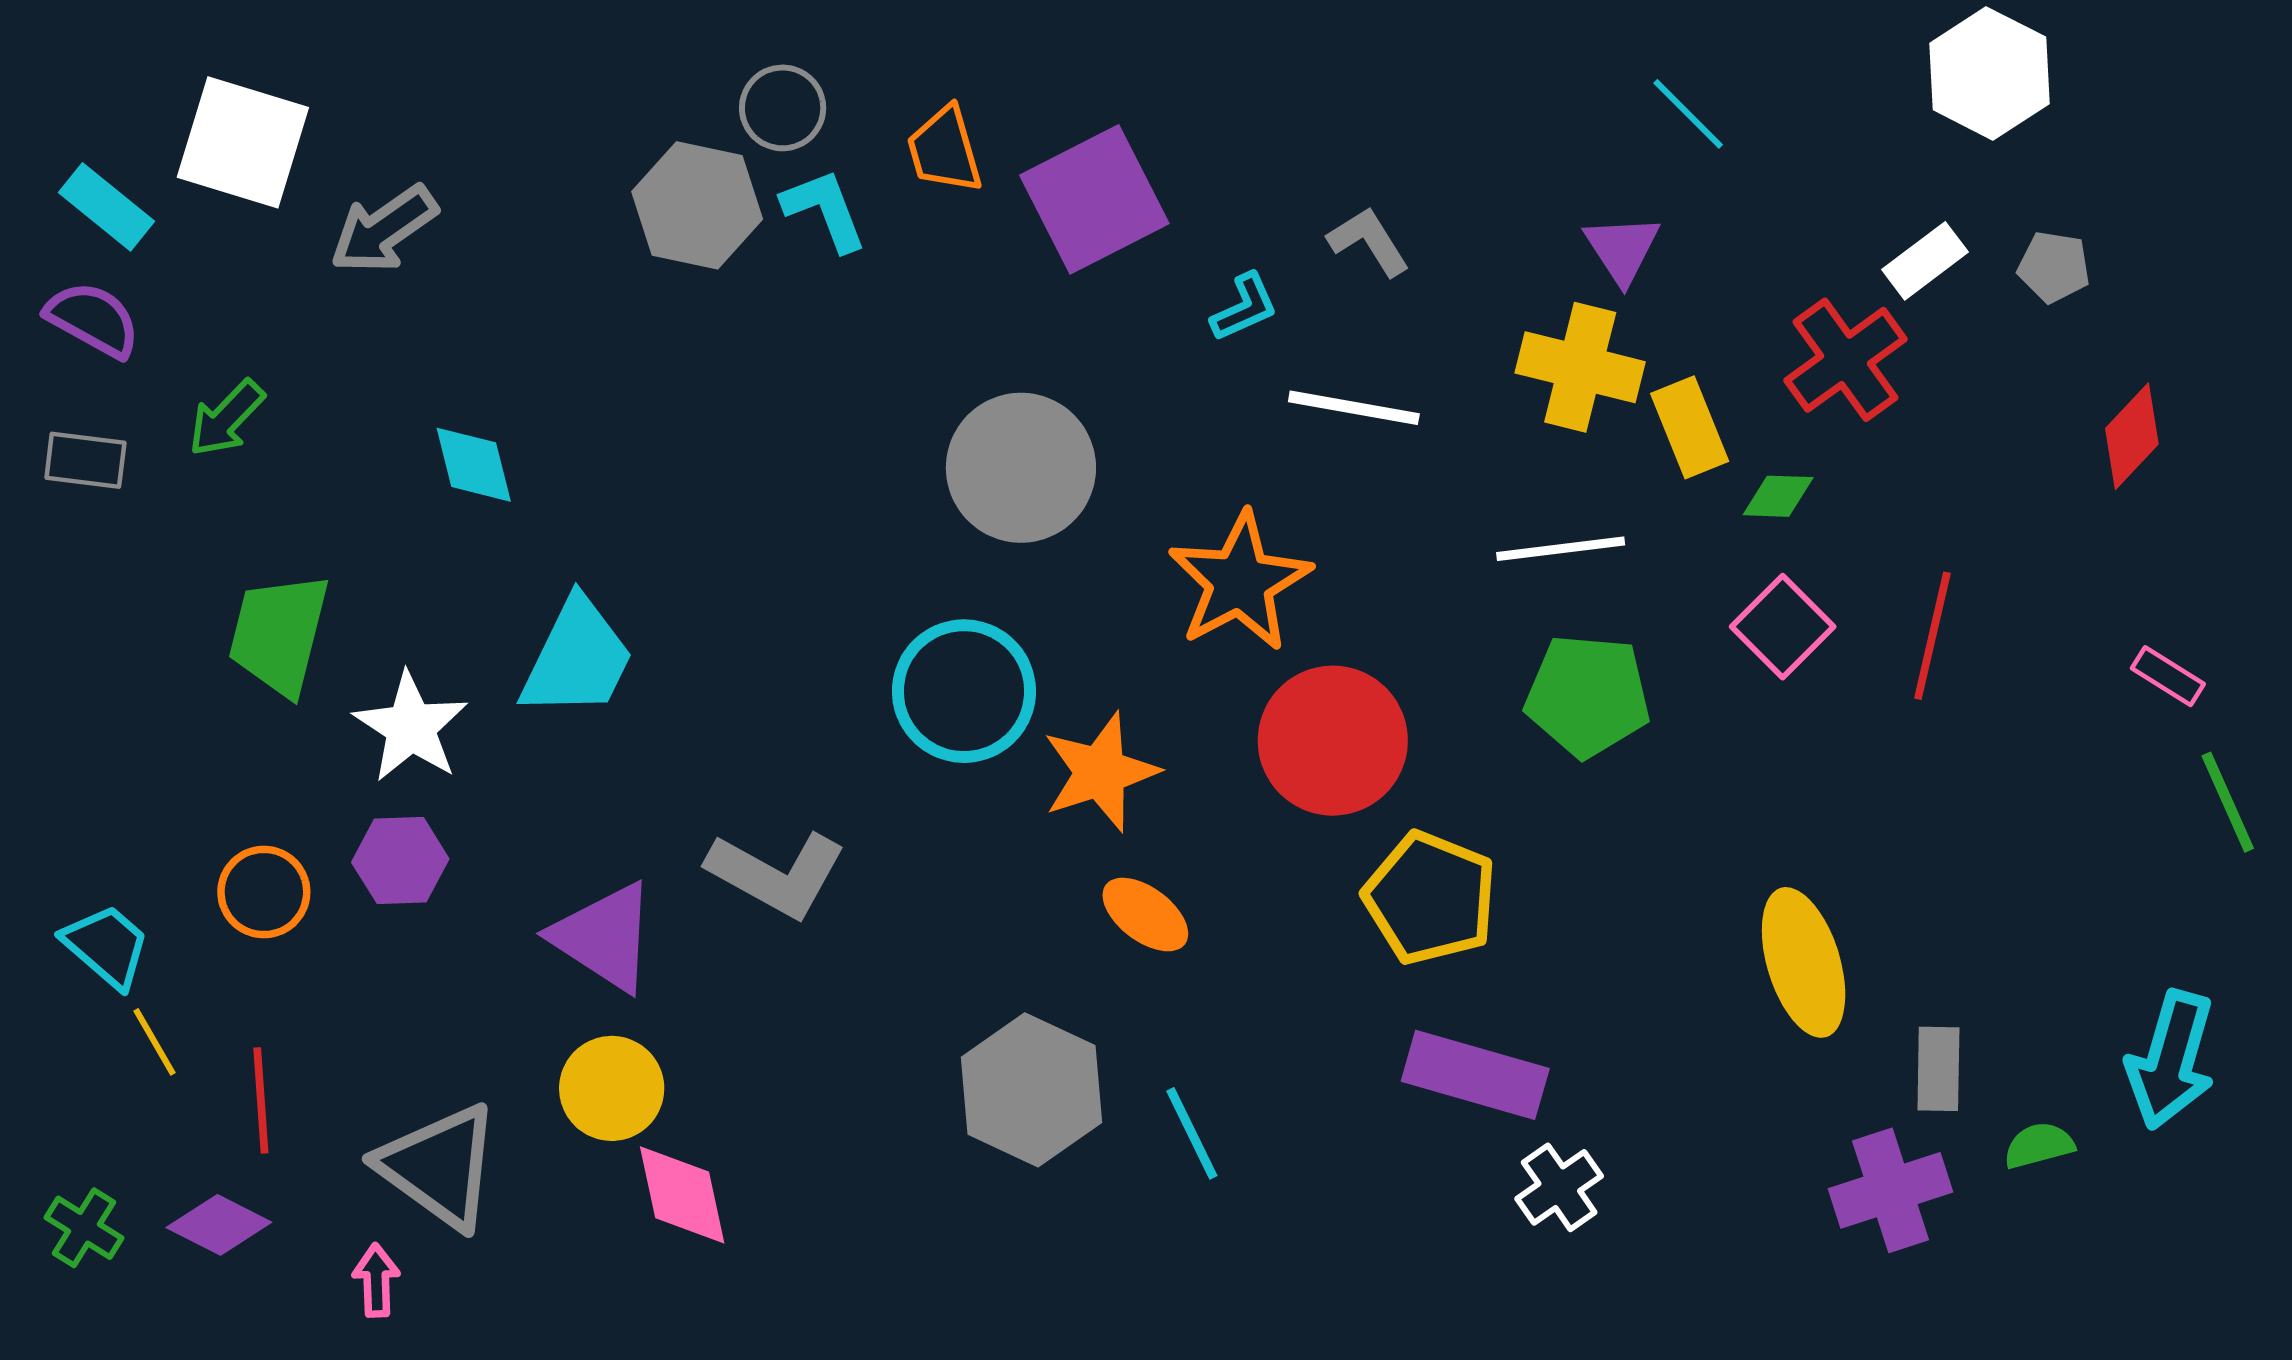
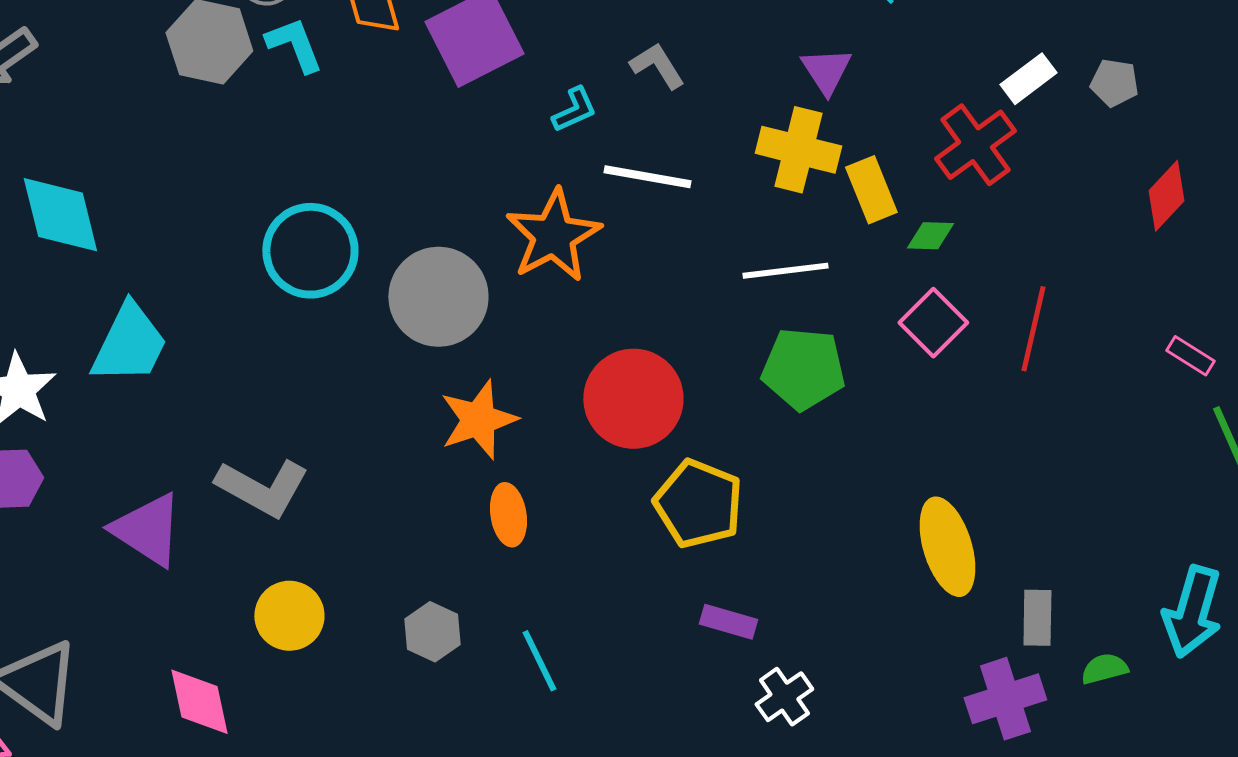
cyan diamond: (474, 465) -> (60, 215), size x1.5
gray circle: (1021, 468) -> (438, 297), moved
orange star: (1240, 582) -> (553, 236), moved
cyan circle: (964, 691) -> (310, 251), moved
orange ellipse: (1145, 915) -> (508, 515), turned 44
purple rectangle: (1475, 1075) -> (728, 622), size x0.6
yellow circle: (612, 1088) -> (289, 616), moved
gray hexagon: (1031, 1090) -> (432, 632), size x0.6

